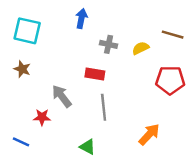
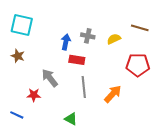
blue arrow: (81, 18) -> (66, 42), moved
orange arrow: (149, 134) -> (113, 94), moved

